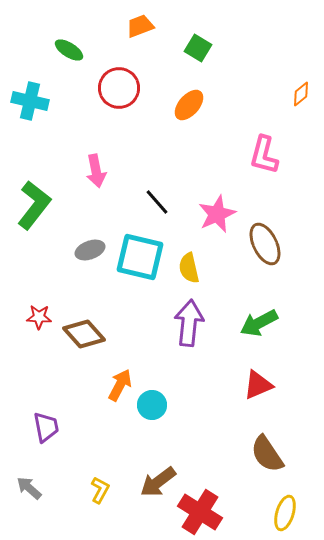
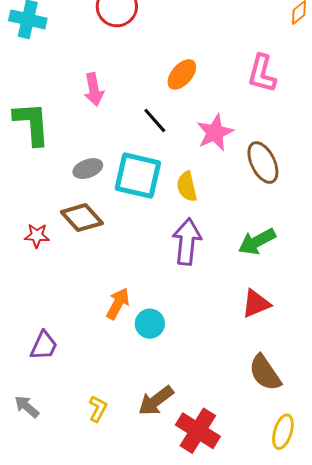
orange ellipse: (189, 105) -> (182, 74), moved
green L-shape: (34, 205) -> (32, 124), turned -42
brown diamond: (84, 334) -> (82, 218), moved
purple trapezoid: (46, 427) -> (44, 346), turned 36

